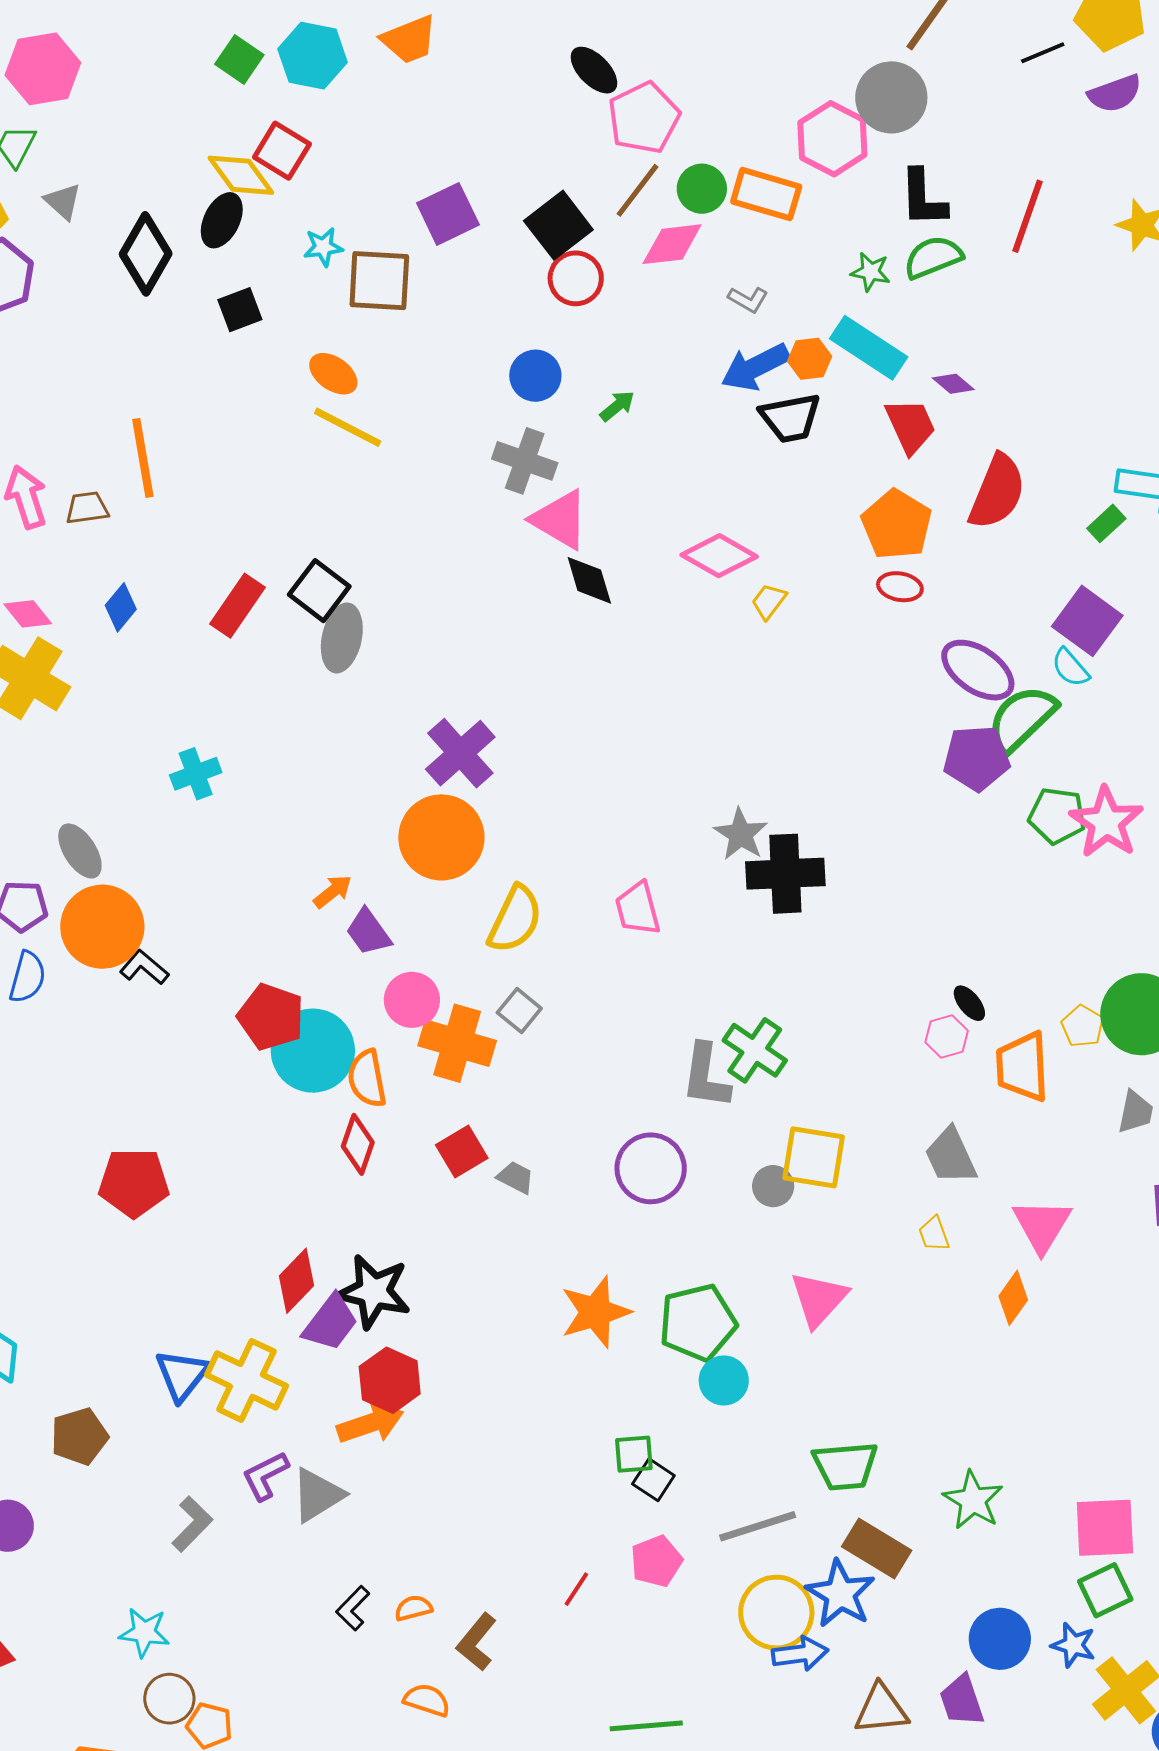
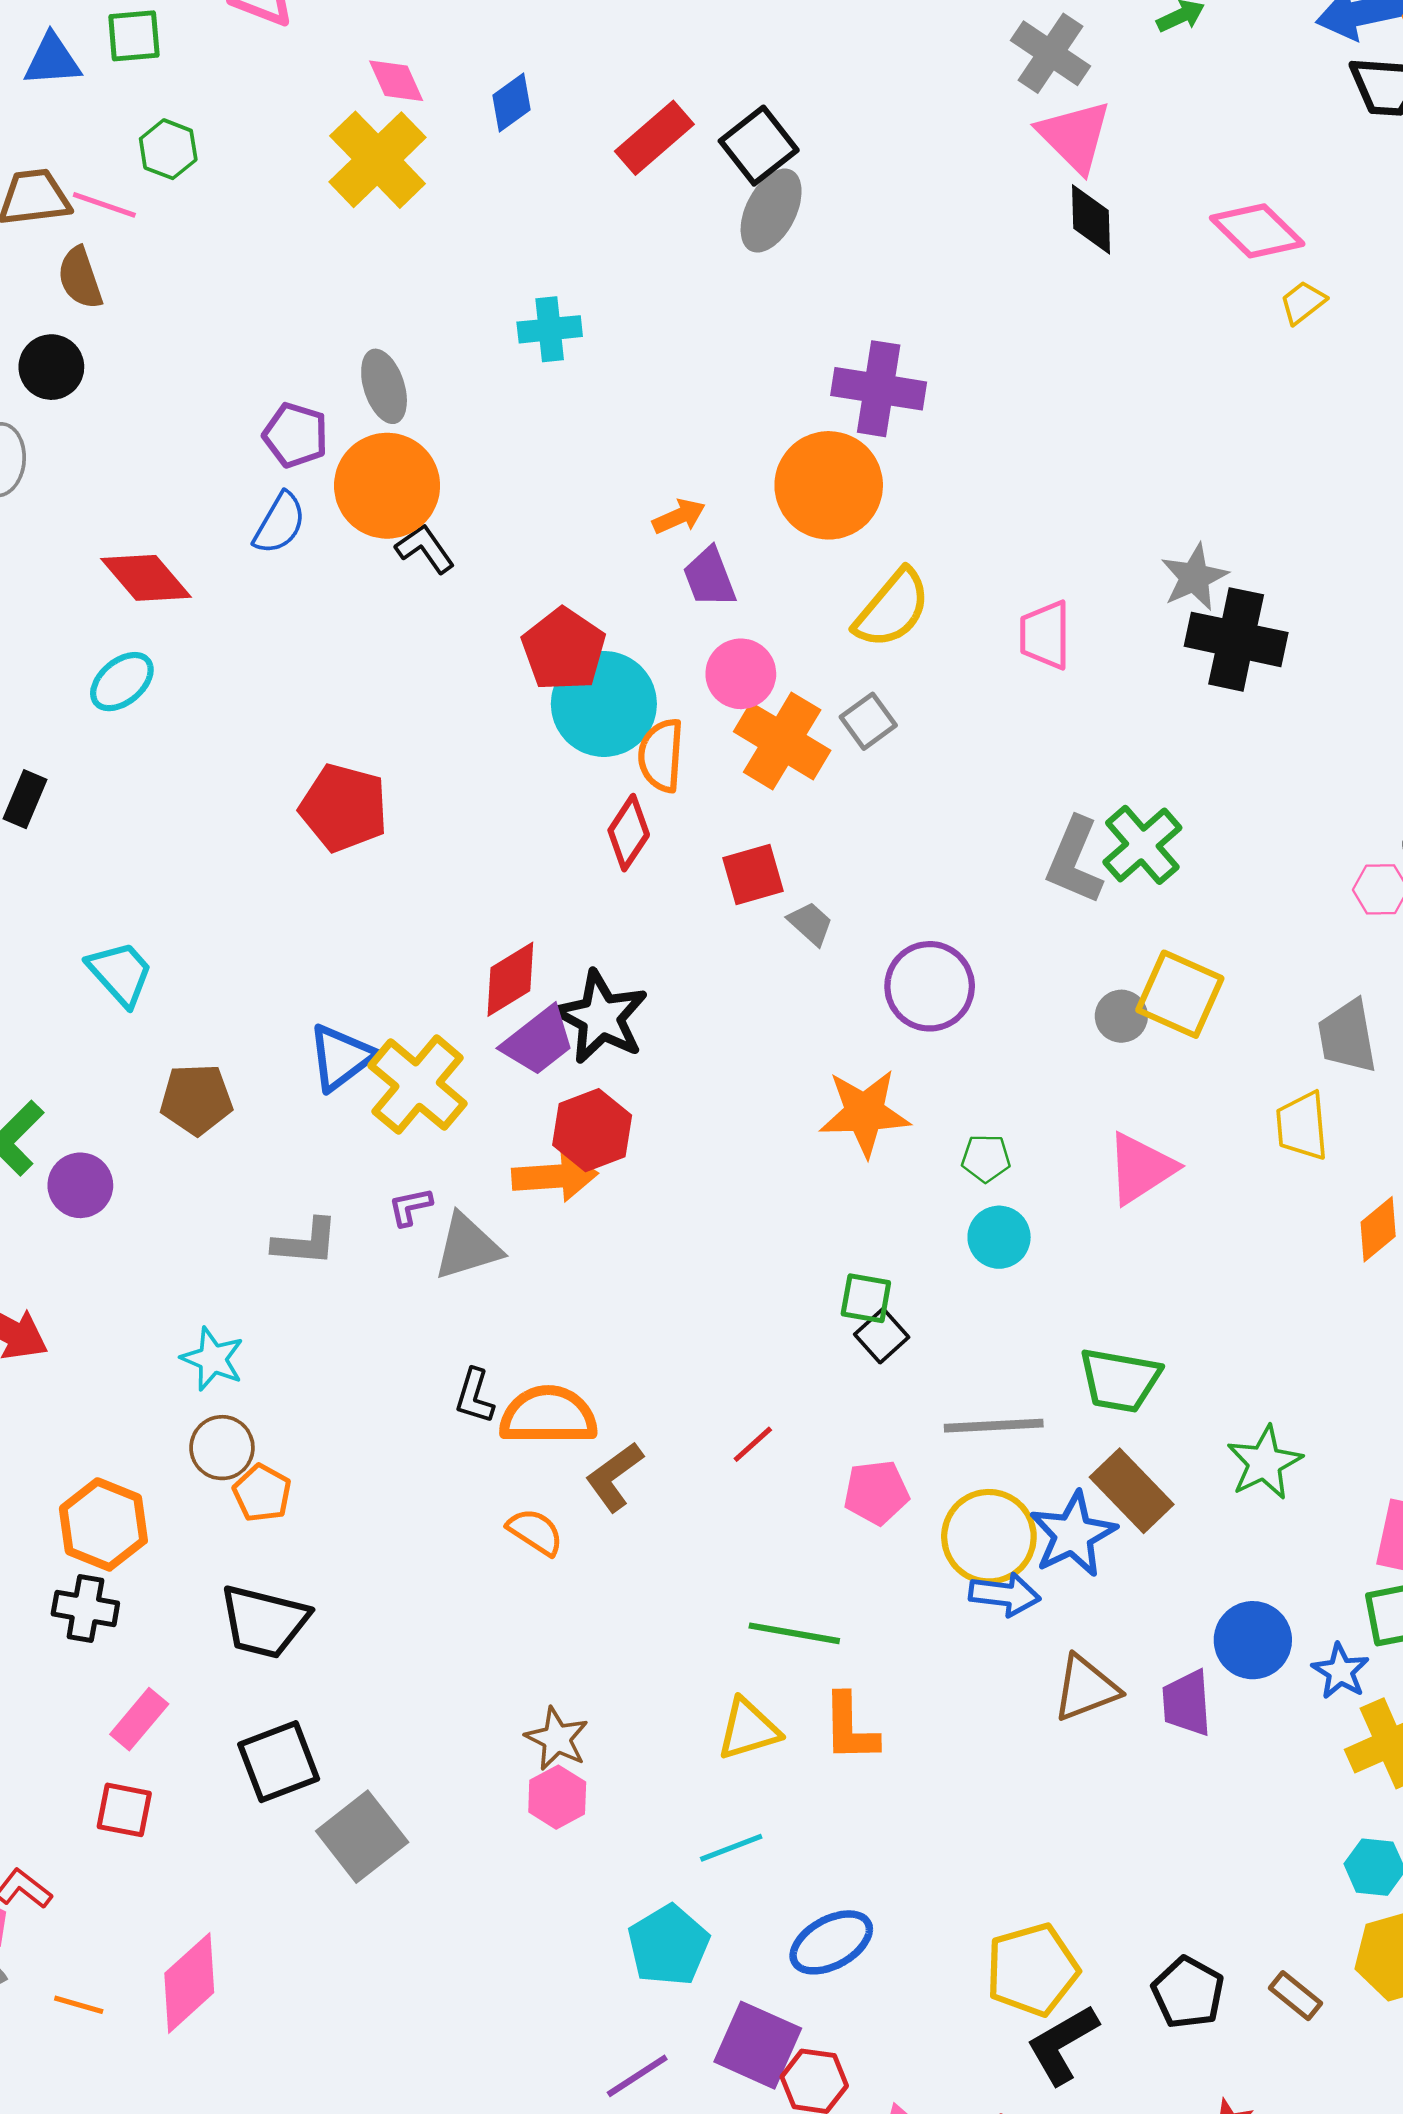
purple cross: (460, 753) -> (879, 389), turned 36
purple circle: (651, 1168) -> (930, 986), moved
yellow trapezoid: (934, 1234) -> (1302, 1126), size x1.5
green pentagon: (698, 1322) -> (986, 1158), size x0.5
purple L-shape: (265, 1476) -> (410, 1207), size x0.7
gray L-shape: (192, 1524) -> (306, 1242), turned 36
pink pentagon: (656, 1561) -> (876, 1492), moved
black L-shape: (353, 1608) -> (474, 1396), turned -42
orange semicircle: (413, 1608) -> (548, 1415), size x2.0
brown triangle: (881, 1709) -> (1086, 1688), turned -30

